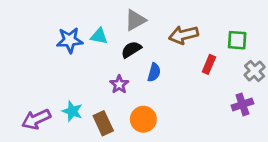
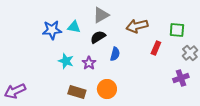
cyan star: (72, 111) -> (66, 61), moved
purple arrow: (36, 119) -> (15, 91), moved
brown rectangle: (103, 123) -> (77, 92), turned -48

